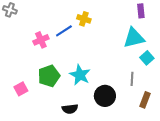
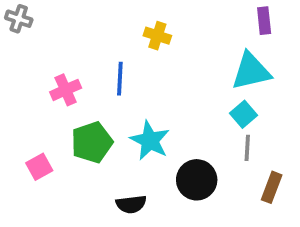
blue line: (64, 31) -> (120, 79), moved, turned -54
pink cross: (41, 40) -> (66, 90), moved
cyan square: (147, 58) -> (244, 114), moved

